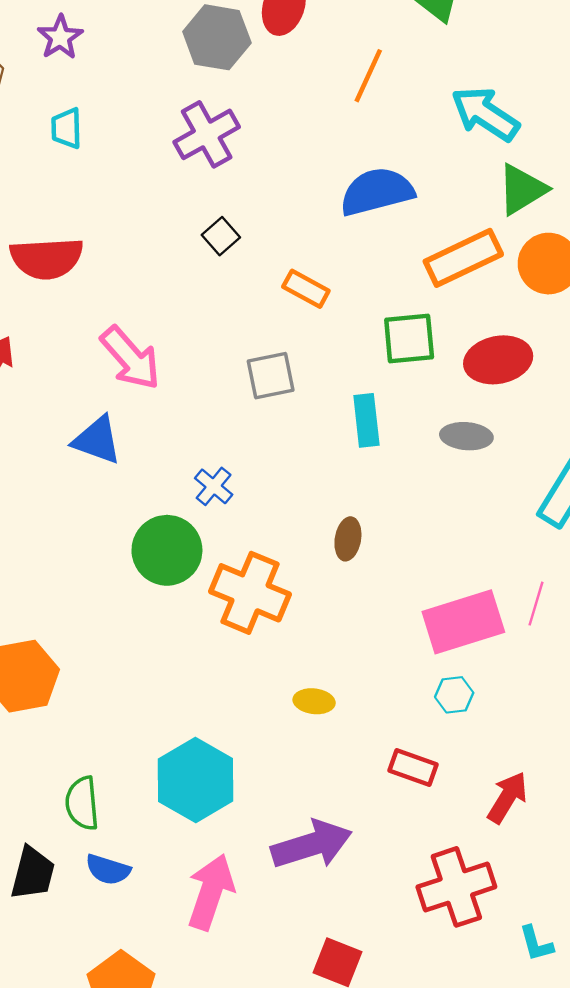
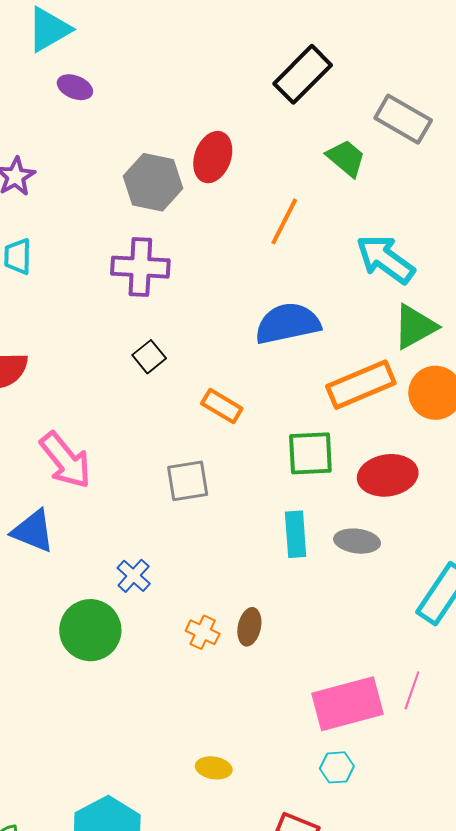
purple cross: (207, 134) -> (140, 267), turned 30
cyan rectangle: (366, 420) -> (296, 534), moved
orange cross: (250, 593) -> (203, 632), moved, size x0.5

